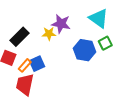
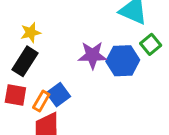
purple star: (61, 24) -> (92, 55), moved
yellow star: (49, 34) -> (31, 33), moved

